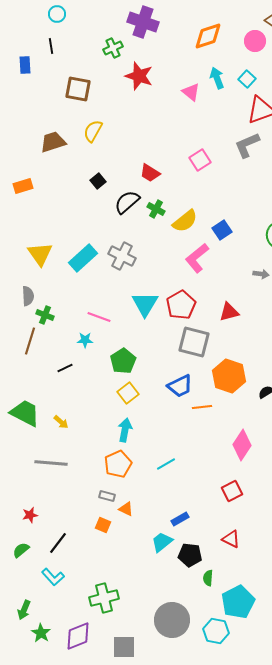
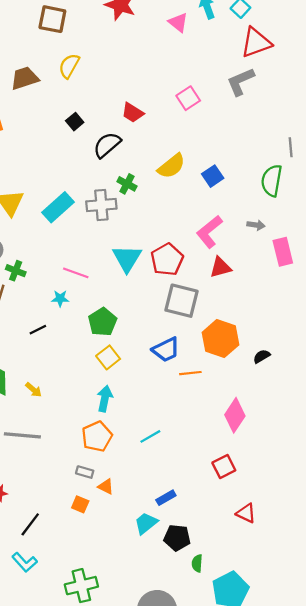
green cross: (156, 209) -> (127, 184), moved
gray cross: (122, 256) -> (101, 205), turned -32
pink L-shape: (197, 258) -> (209, 232), moved
red triangle: (231, 539) -> (246, 513), moved

